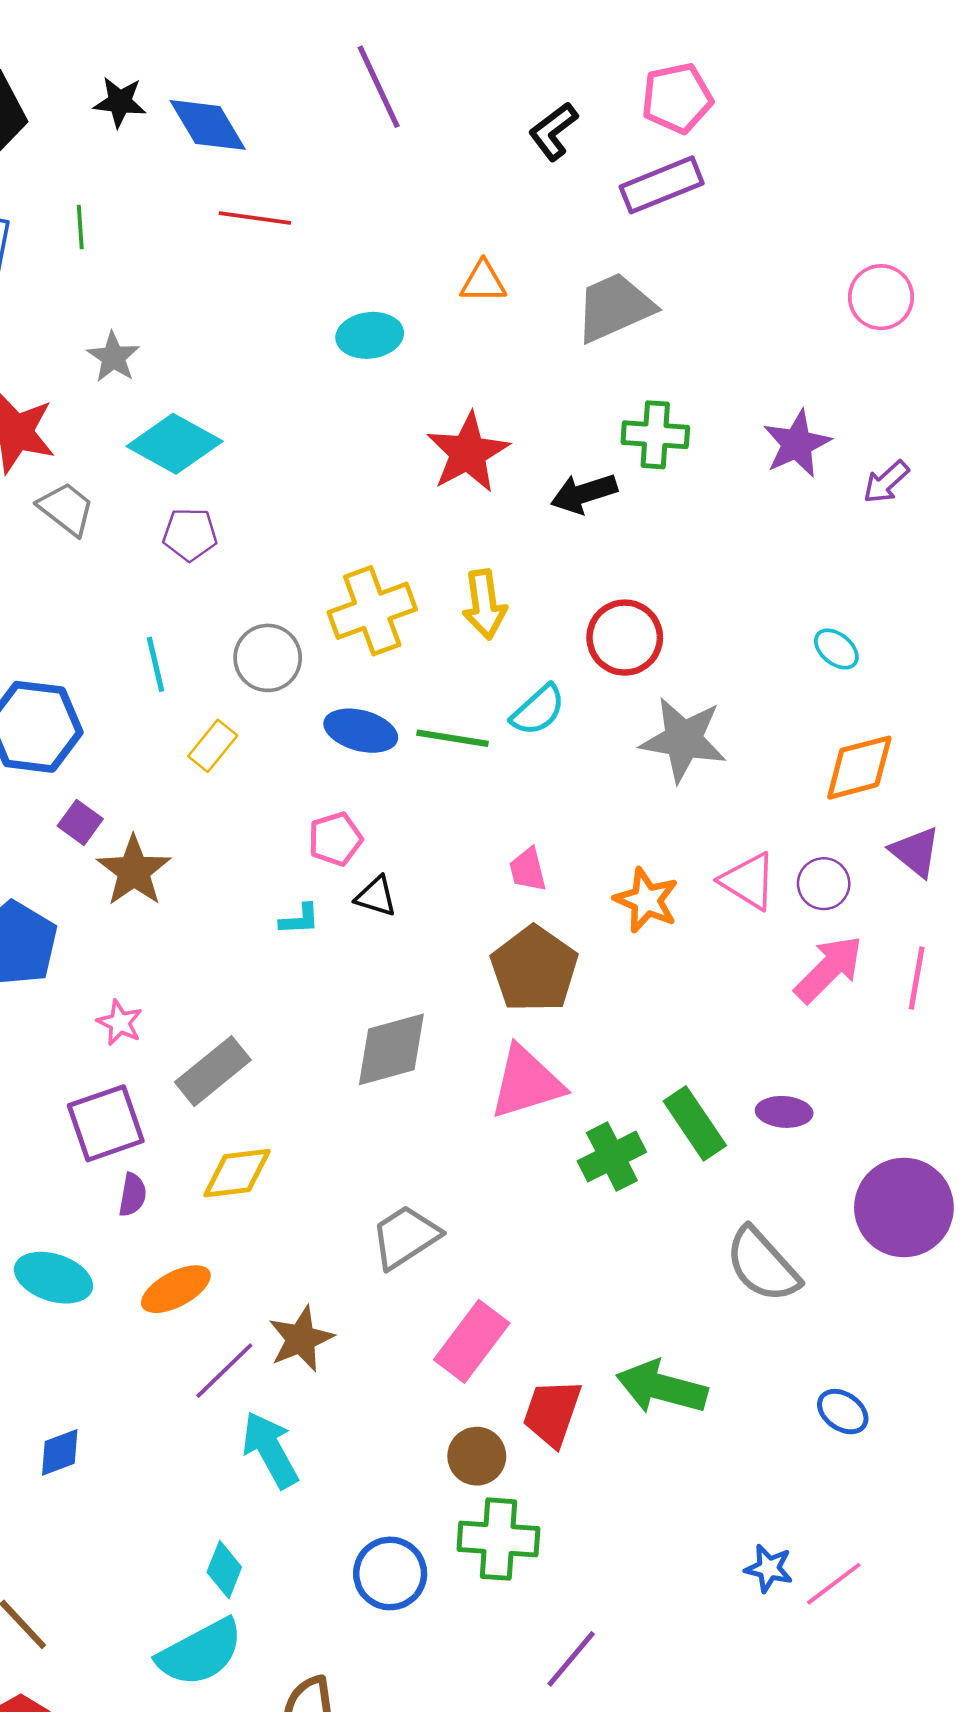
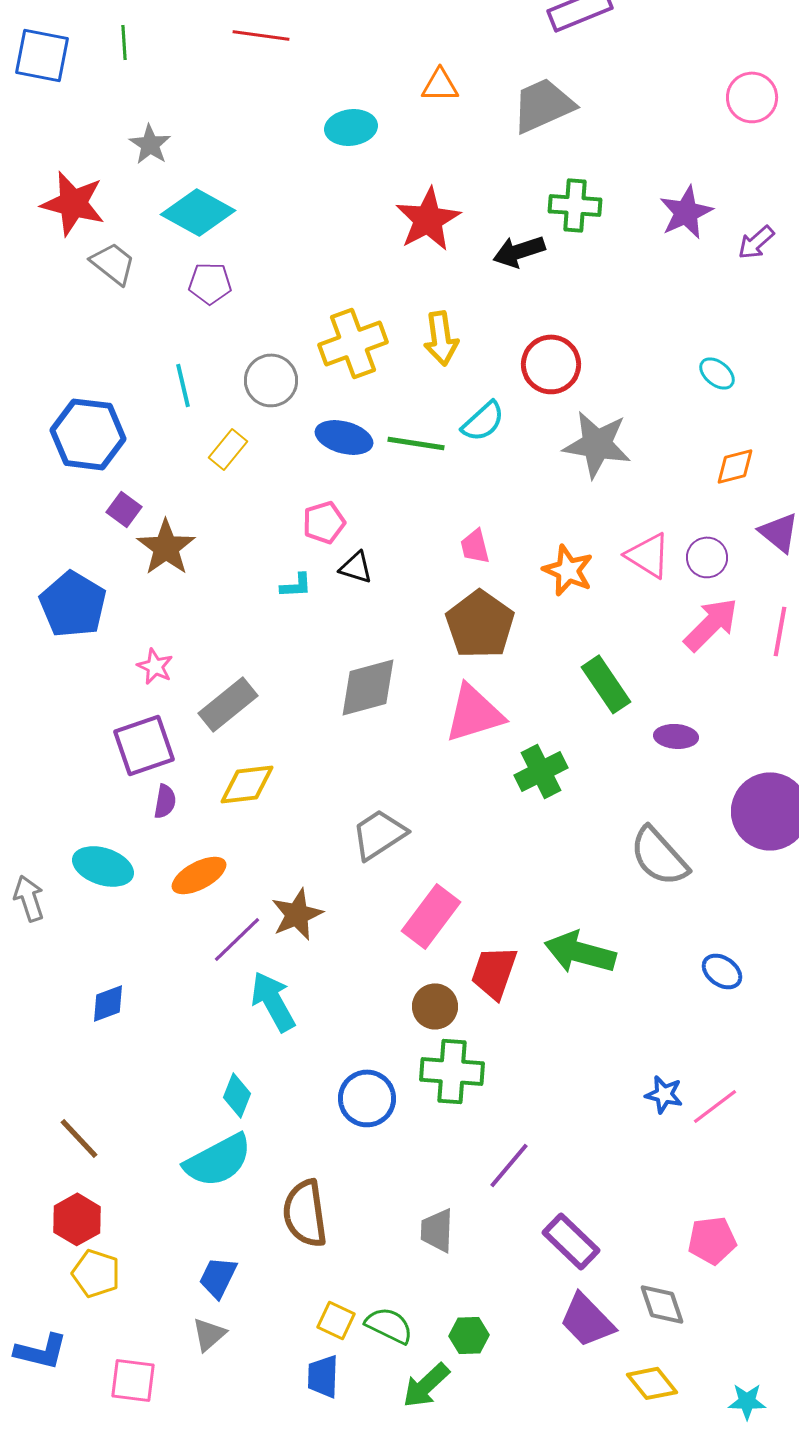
orange diamond: (859, 768) -> (735, 466), size x0.7
green rectangle: (695, 1123) -> (606, 684), moved

